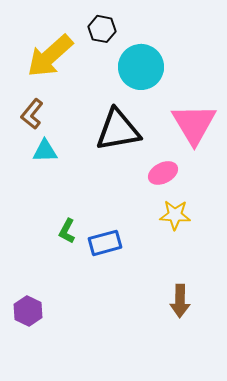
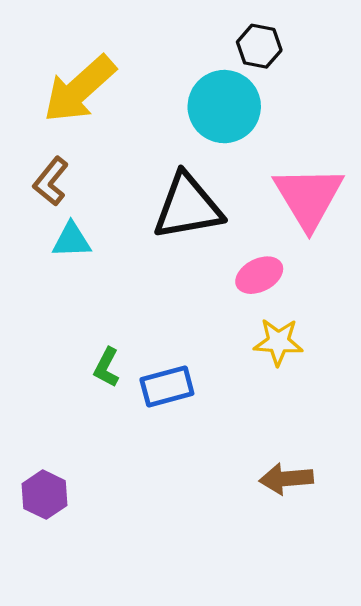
black hexagon: (102, 29) -> (259, 46), moved
brown arrow: (180, 301) -> (286, 479), turned 84

